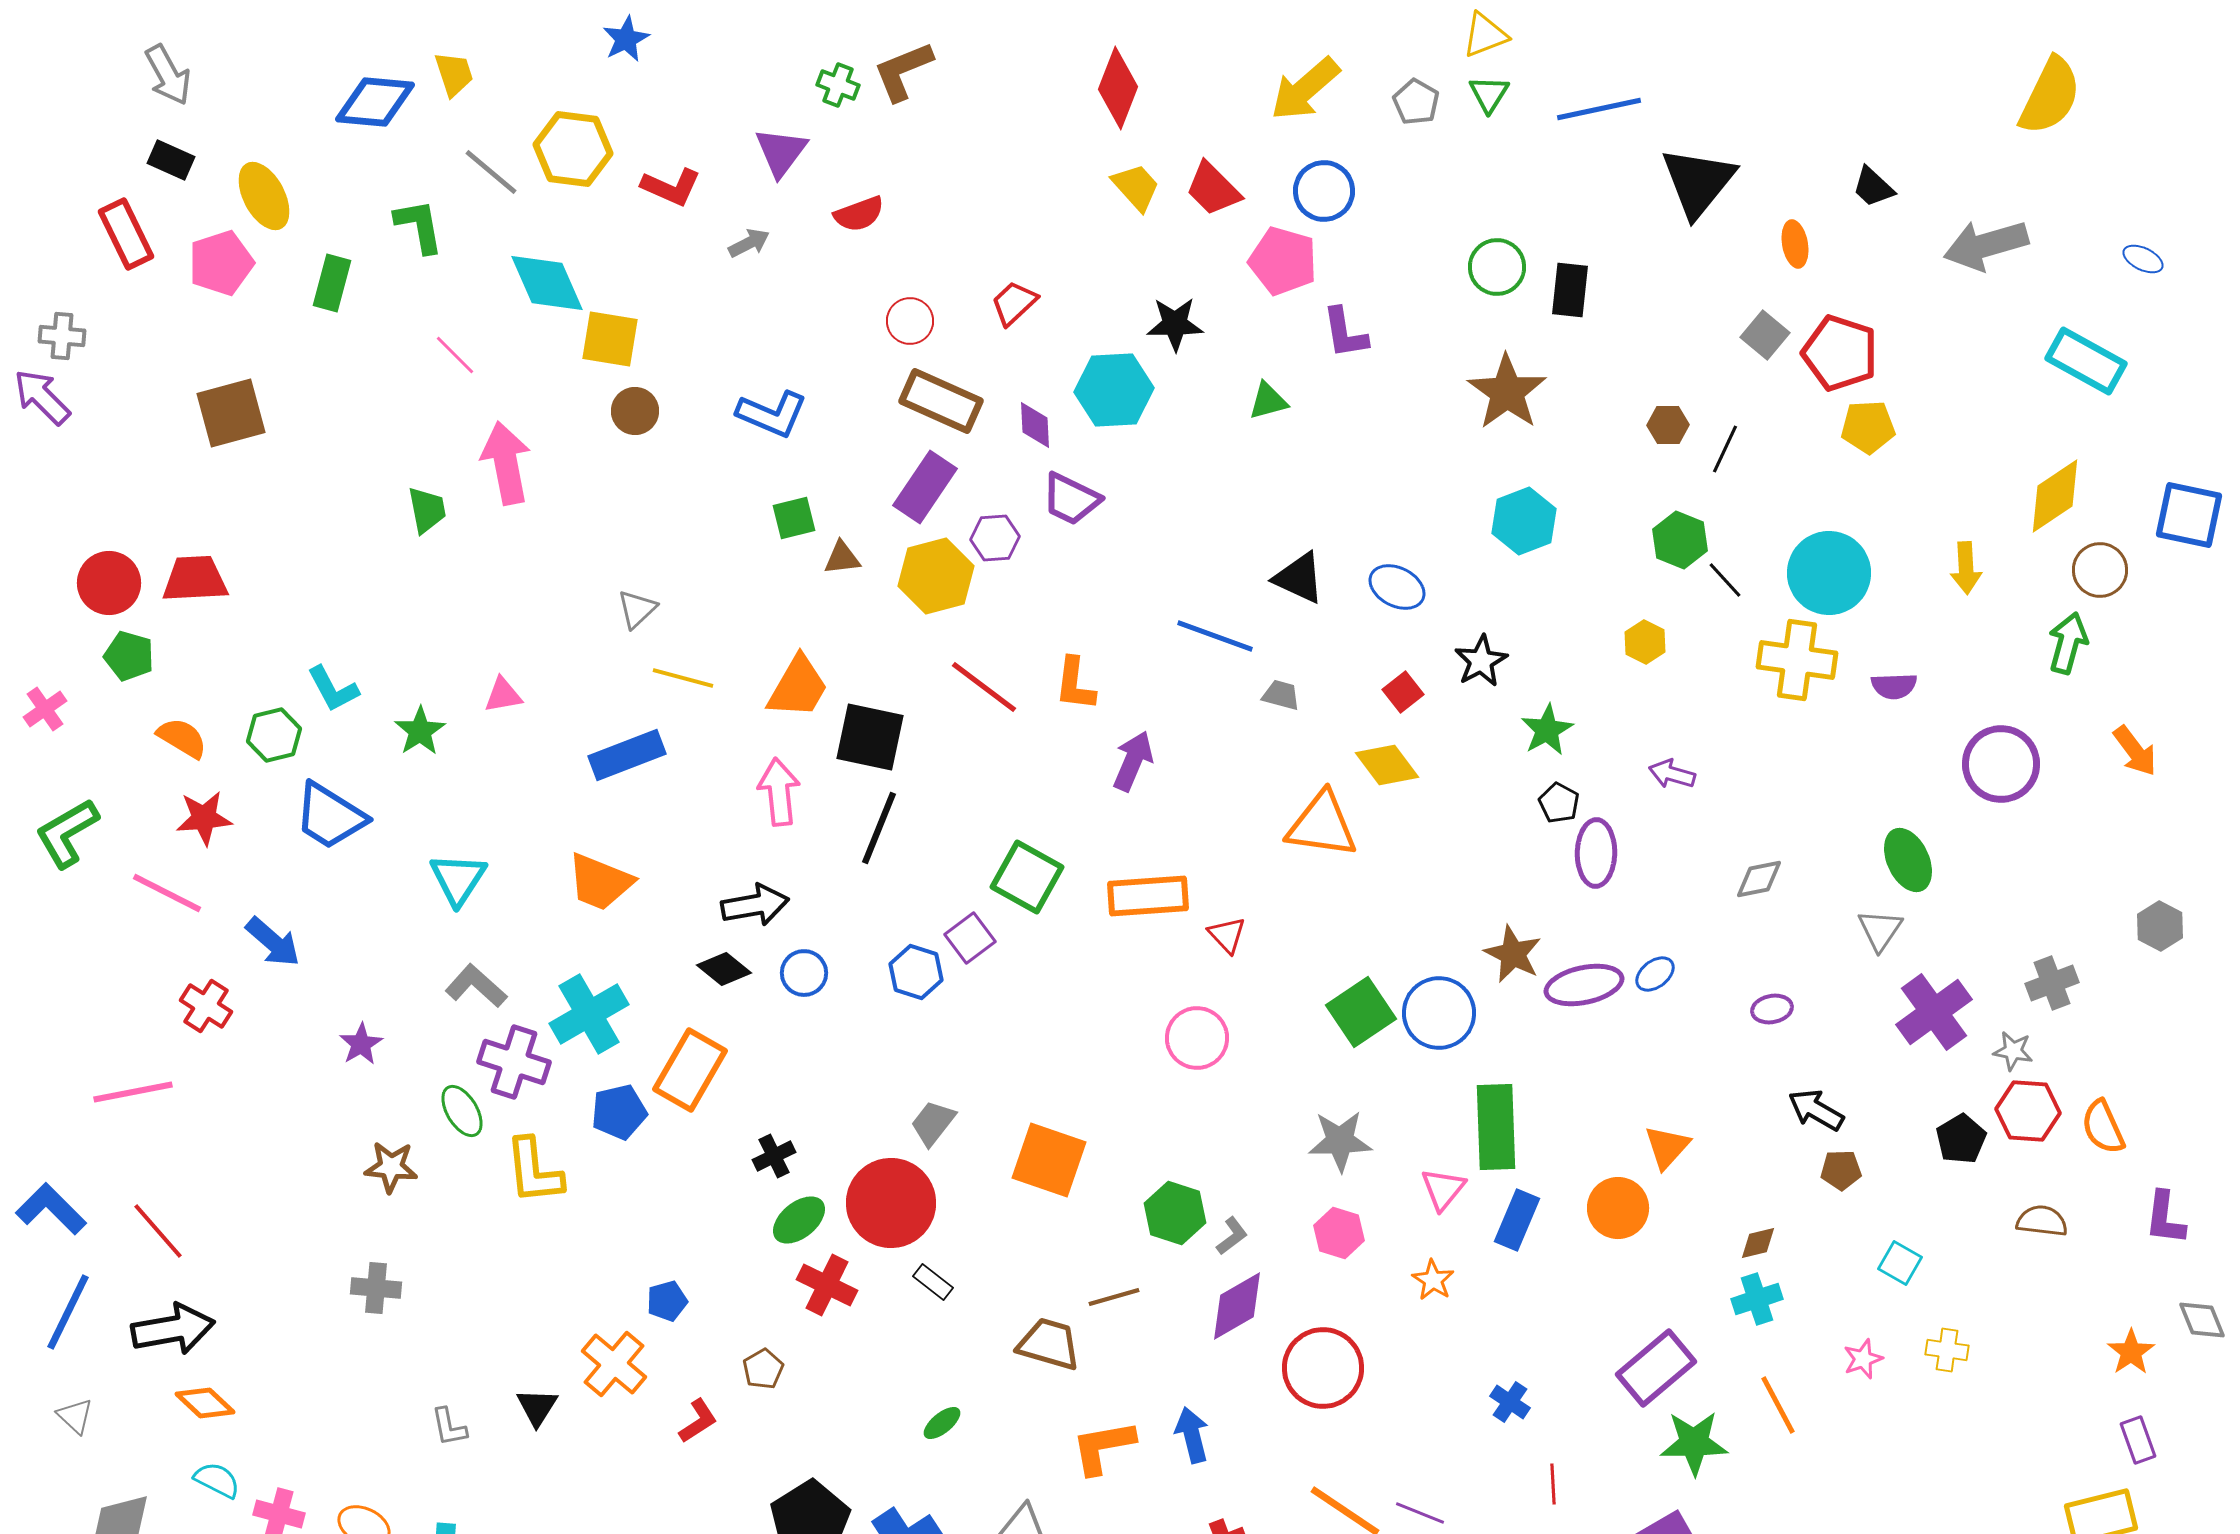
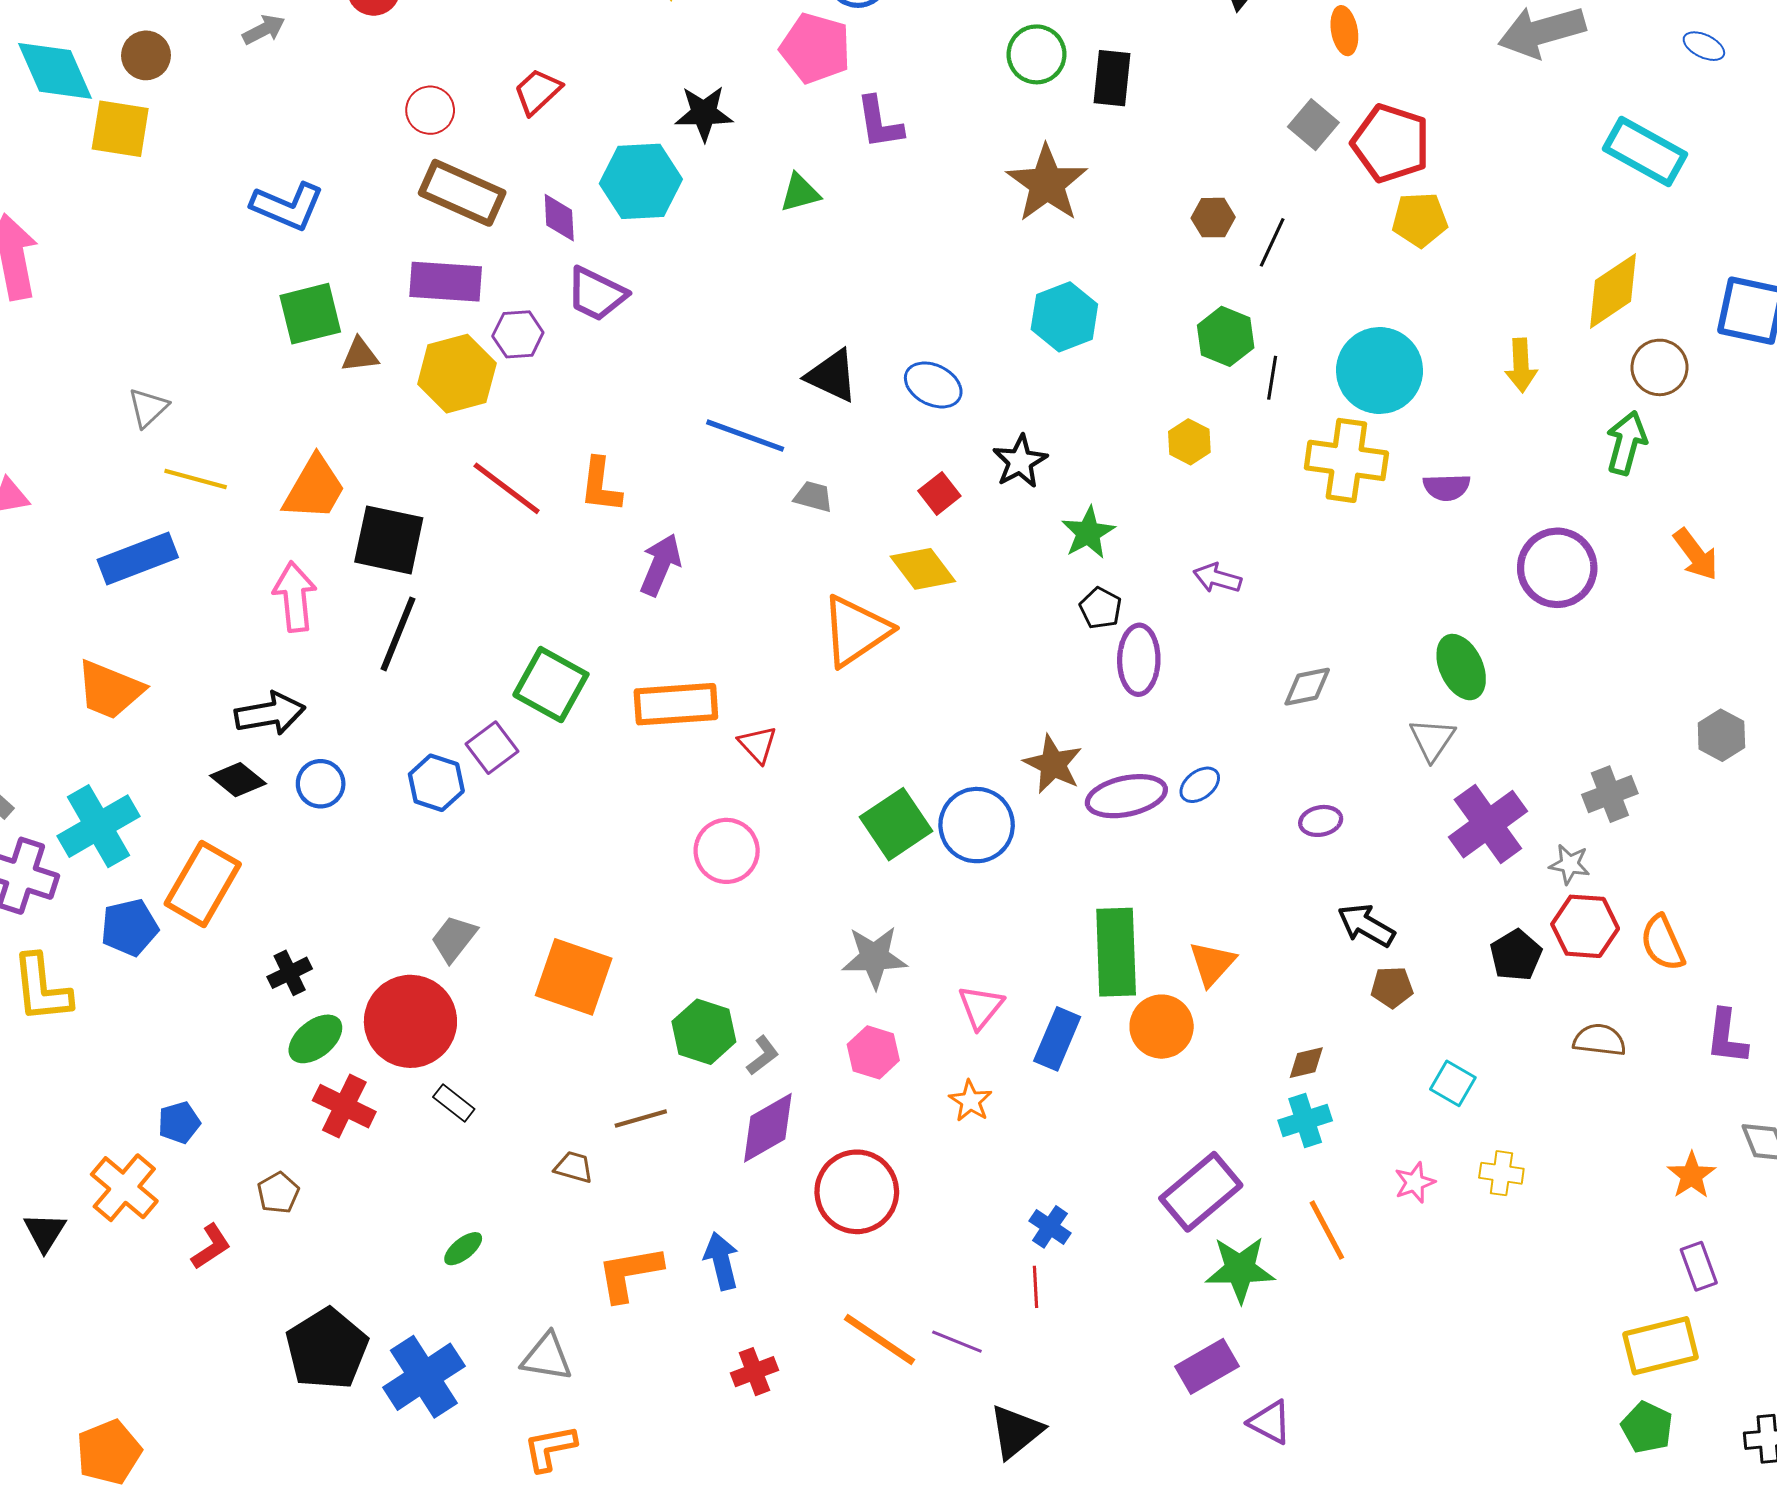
brown circle: (635, 411) -> (146, 55), moved
purple rectangle: (925, 487) -> (446, 282), turned 60
green square: (794, 518) -> (310, 314), size x1.4
black line: (1725, 580) -> (1272, 378), turned 51
orange triangle: (1322, 825) -> (856, 631), turned -42
green rectangle: (1496, 1127) -> (1116, 952), moved
brown trapezoid: (1049, 1344) -> (574, 1167), size x0.6
red line: (1553, 1484) -> (1035, 1287), moved

